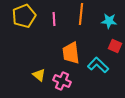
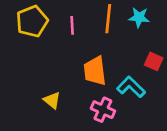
cyan star: (109, 21) -> (139, 17), moved
pink cross: (62, 81) -> (103, 110), moved

